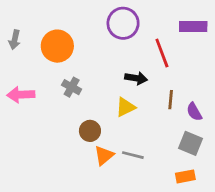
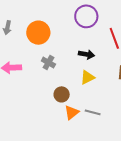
black arrow: (136, 78) -> (86, 54), moved

